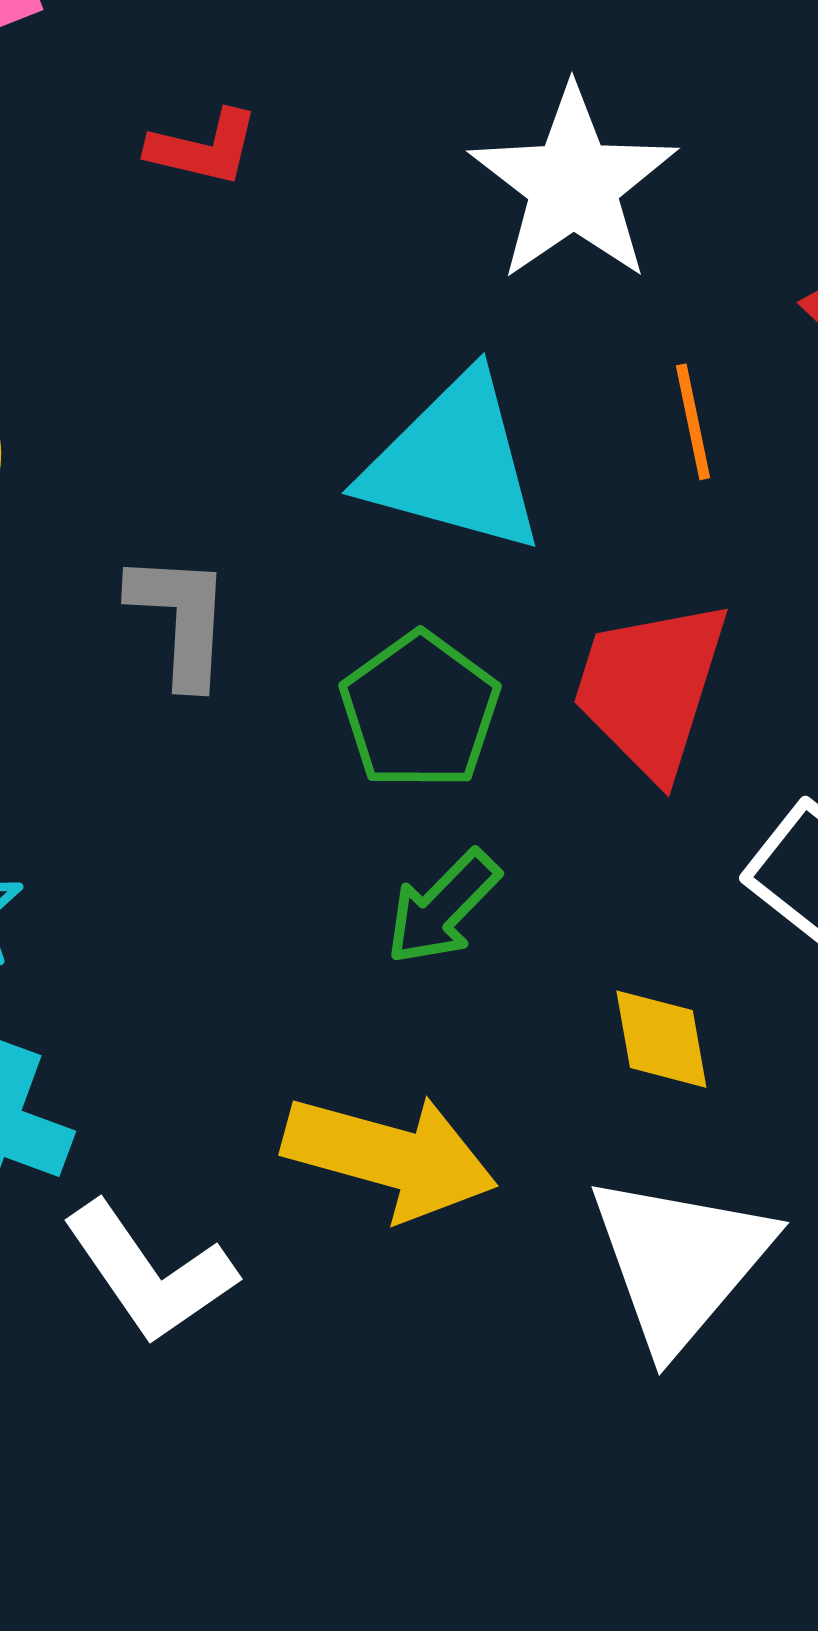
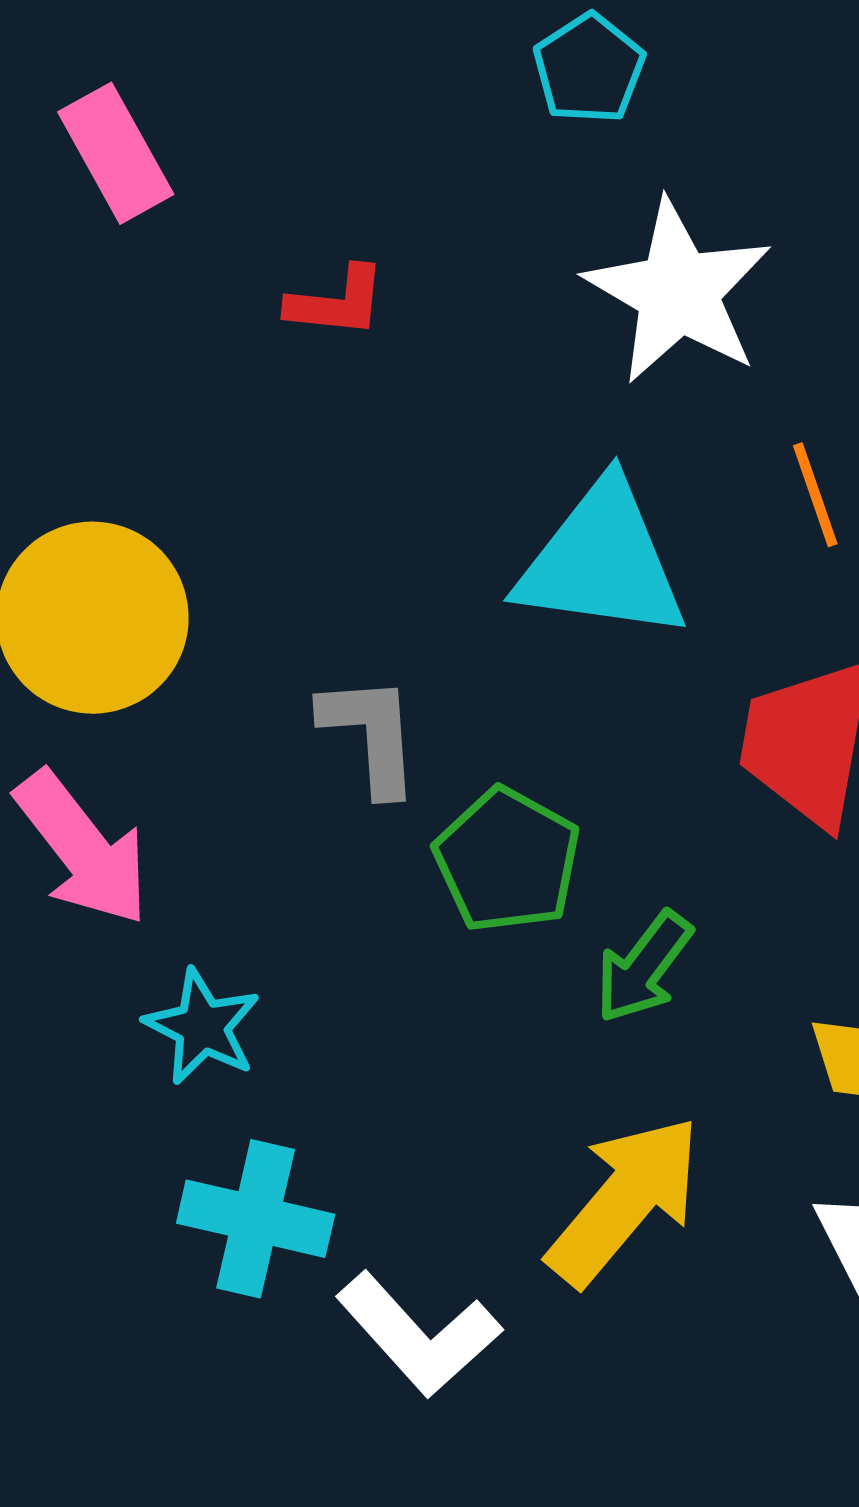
green pentagon: (420, 711) -> (507, 860), moved
yellow arrow: (390, 1157) -> (624, 1201), turned -58

